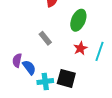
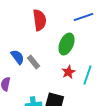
blue semicircle: (29, 67) -> (18, 57), moved

